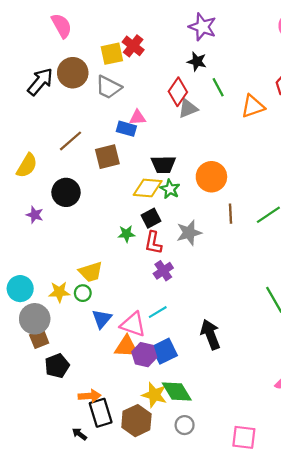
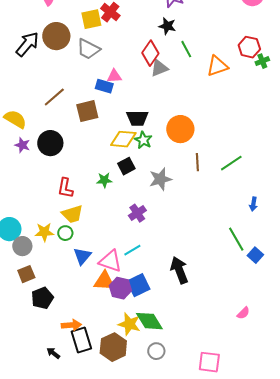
yellow semicircle: (27, 166) -> (15, 119), turned -90
purple star: (35, 215) -> (22, 145), moved
red L-shape: (153, 243) -> (65, 188), moved
gray circle: (35, 319) -> (22, 246), moved, size x0.7
black arrow: (79, 434) -> (53, 353), moved

